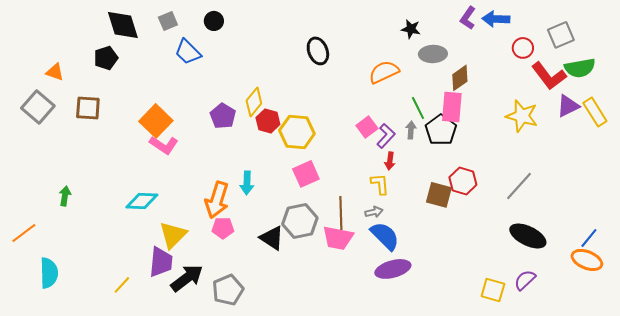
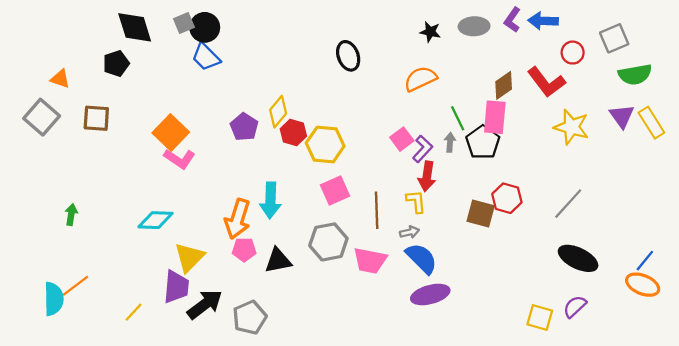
black circle: (214, 21) -> (205, 27), moved, size x1.4
black star: (411, 29) -> (430, 32), moved
gray ellipse: (433, 54) -> (474, 26), moved
red L-shape: (549, 76) -> (546, 82), moved
purple triangle: (568, 106) -> (622, 116), turned -40
red arrow: (390, 161) -> (427, 176), size x1.5
cyan arrow: (247, 183) -> (270, 200), size x1.4
brown line: (341, 213) -> (377, 210), moved
orange line: (24, 233) -> (76, 286), moved
black triangle: (272, 238) -> (278, 261), moved, turned -44

